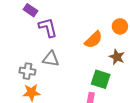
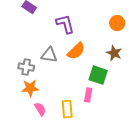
purple L-shape: (48, 27) -> (65, 24), moved
orange semicircle: (93, 40) -> (76, 51), moved

